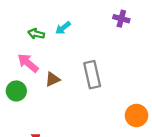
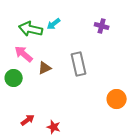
purple cross: (121, 19) -> (102, 26), moved
green arrow: (36, 34) -> (31, 29), size x1.6

